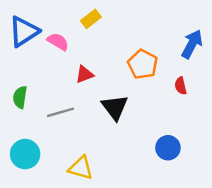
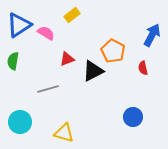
green semicircle: (20, 97) -> (13, 61), moved
black triangle: (115, 107) -> (93, 71), moved, turned 40

